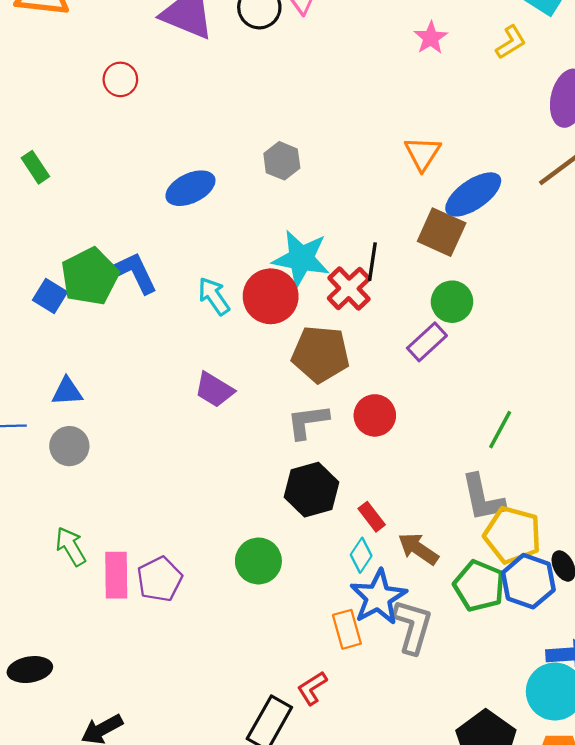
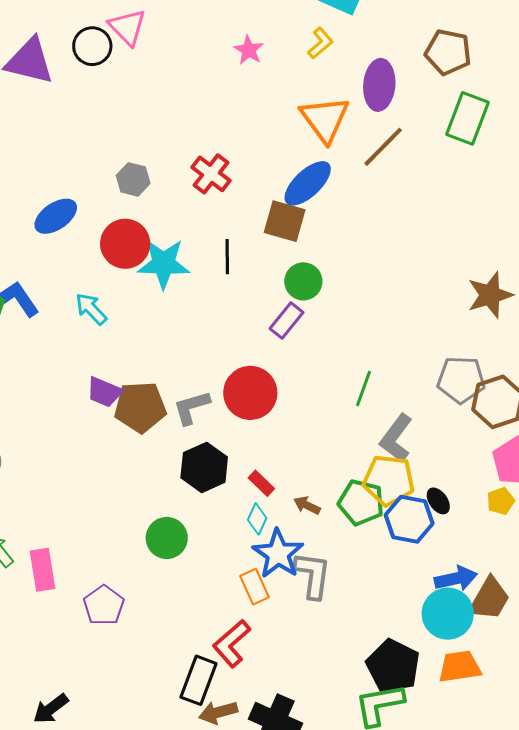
orange triangle: (423, 153) -> (325, 119), moved, size x1.5
red cross: (349, 288) -> (211, 174), moved
red circle: (271, 296) -> (125, 244), moved
brown pentagon: (321, 354) -> (140, 407), moved
red circle: (375, 415) -> (250, 393), size x1.4
gray L-shape: (483, 498) -> (396, 438), moved, turned 57
brown arrow: (418, 549) -> (307, 505), size x0.7
purple pentagon: (160, 579) -> (104, 605), moved
green pentagon: (479, 586) -> (361, 502), moved
red L-shape: (312, 688) -> (232, 643), size x1.5

